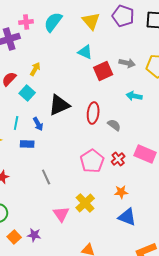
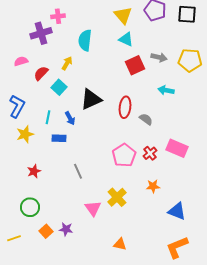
cyan semicircle: (53, 22) -> (85, 40), moved, turned -30
cyan triangle: (85, 52) -> (126, 39), moved
blue triangle: (127, 217) -> (177, 211), moved

